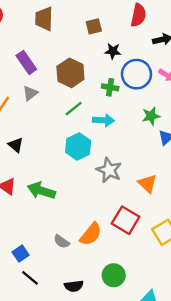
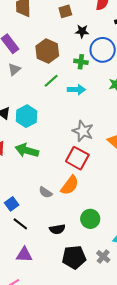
cyan hexagon: (78, 147) -> (26, 116), moved
red square: (126, 220) -> (77, 158), moved

